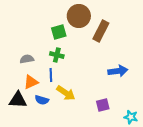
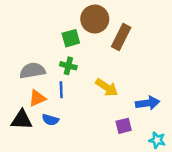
gray semicircle: (27, 59) -> (32, 71), size x1.5
blue arrow: (118, 71) -> (148, 103), moved
yellow arrow: (66, 93) -> (107, 87), moved

